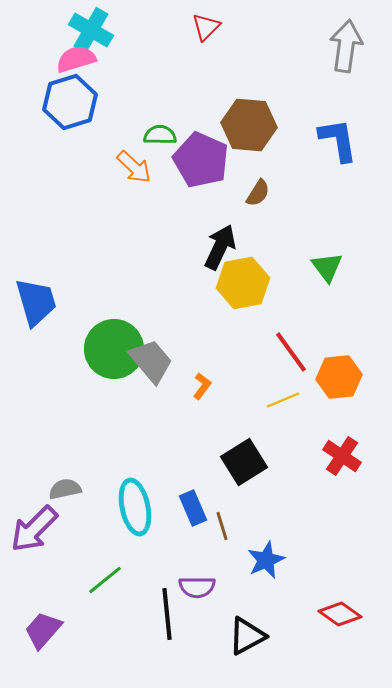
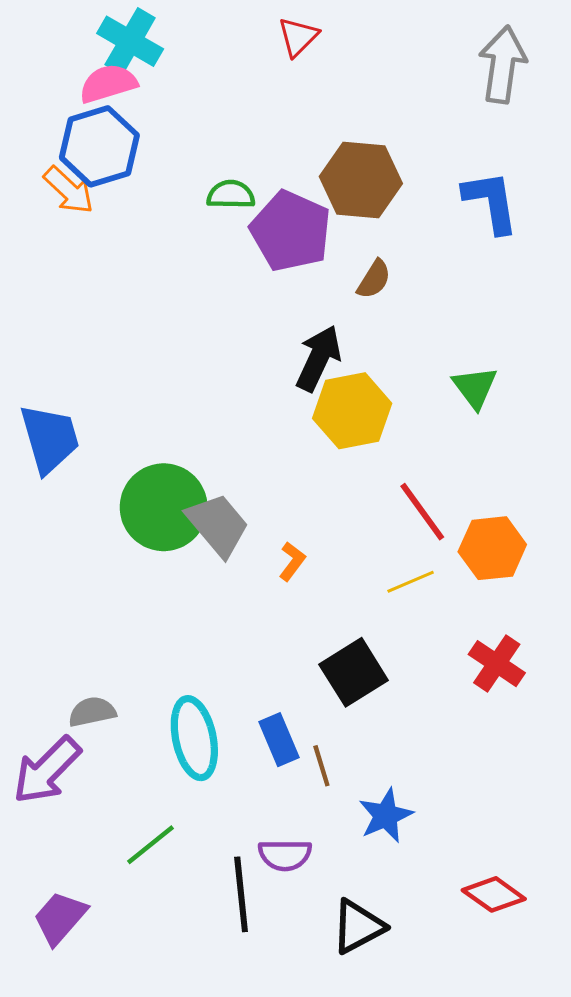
orange arrow: (134, 167) -> (69, 190), moved

